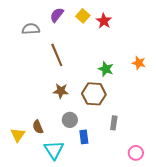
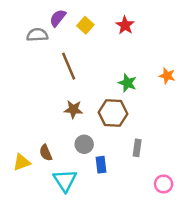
purple semicircle: (57, 15) -> (58, 18), moved
yellow square: (83, 16) -> (85, 25), moved
yellow triangle: (18, 135) -> (22, 162), turned 35

